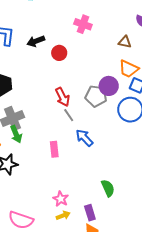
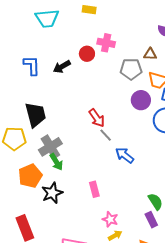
red circle: (59, 53) -> (87, 54), moved
gray pentagon: (96, 96) -> (131, 69), moved
pink rectangle: (54, 149) -> (94, 189), moved
purple rectangle: (90, 213) -> (151, 220), moved

